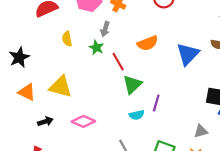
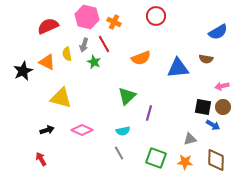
gray arrow: (105, 29) -> (84, 45), moved
blue triangle: (188, 54) -> (178, 68), turned 40
red line: (118, 62) -> (104, 44), moved
orange triangle: (27, 92) -> (47, 62), moved
cyan semicircle: (137, 115) -> (123, 131), moved

